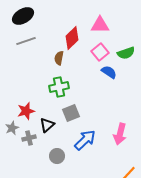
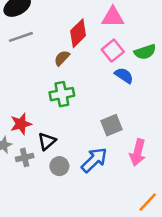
brown semicircle: (59, 58) -> (62, 58), turned 32
gray square: (71, 113) -> (112, 125), moved
gray circle: (57, 156) -> (59, 166), moved

